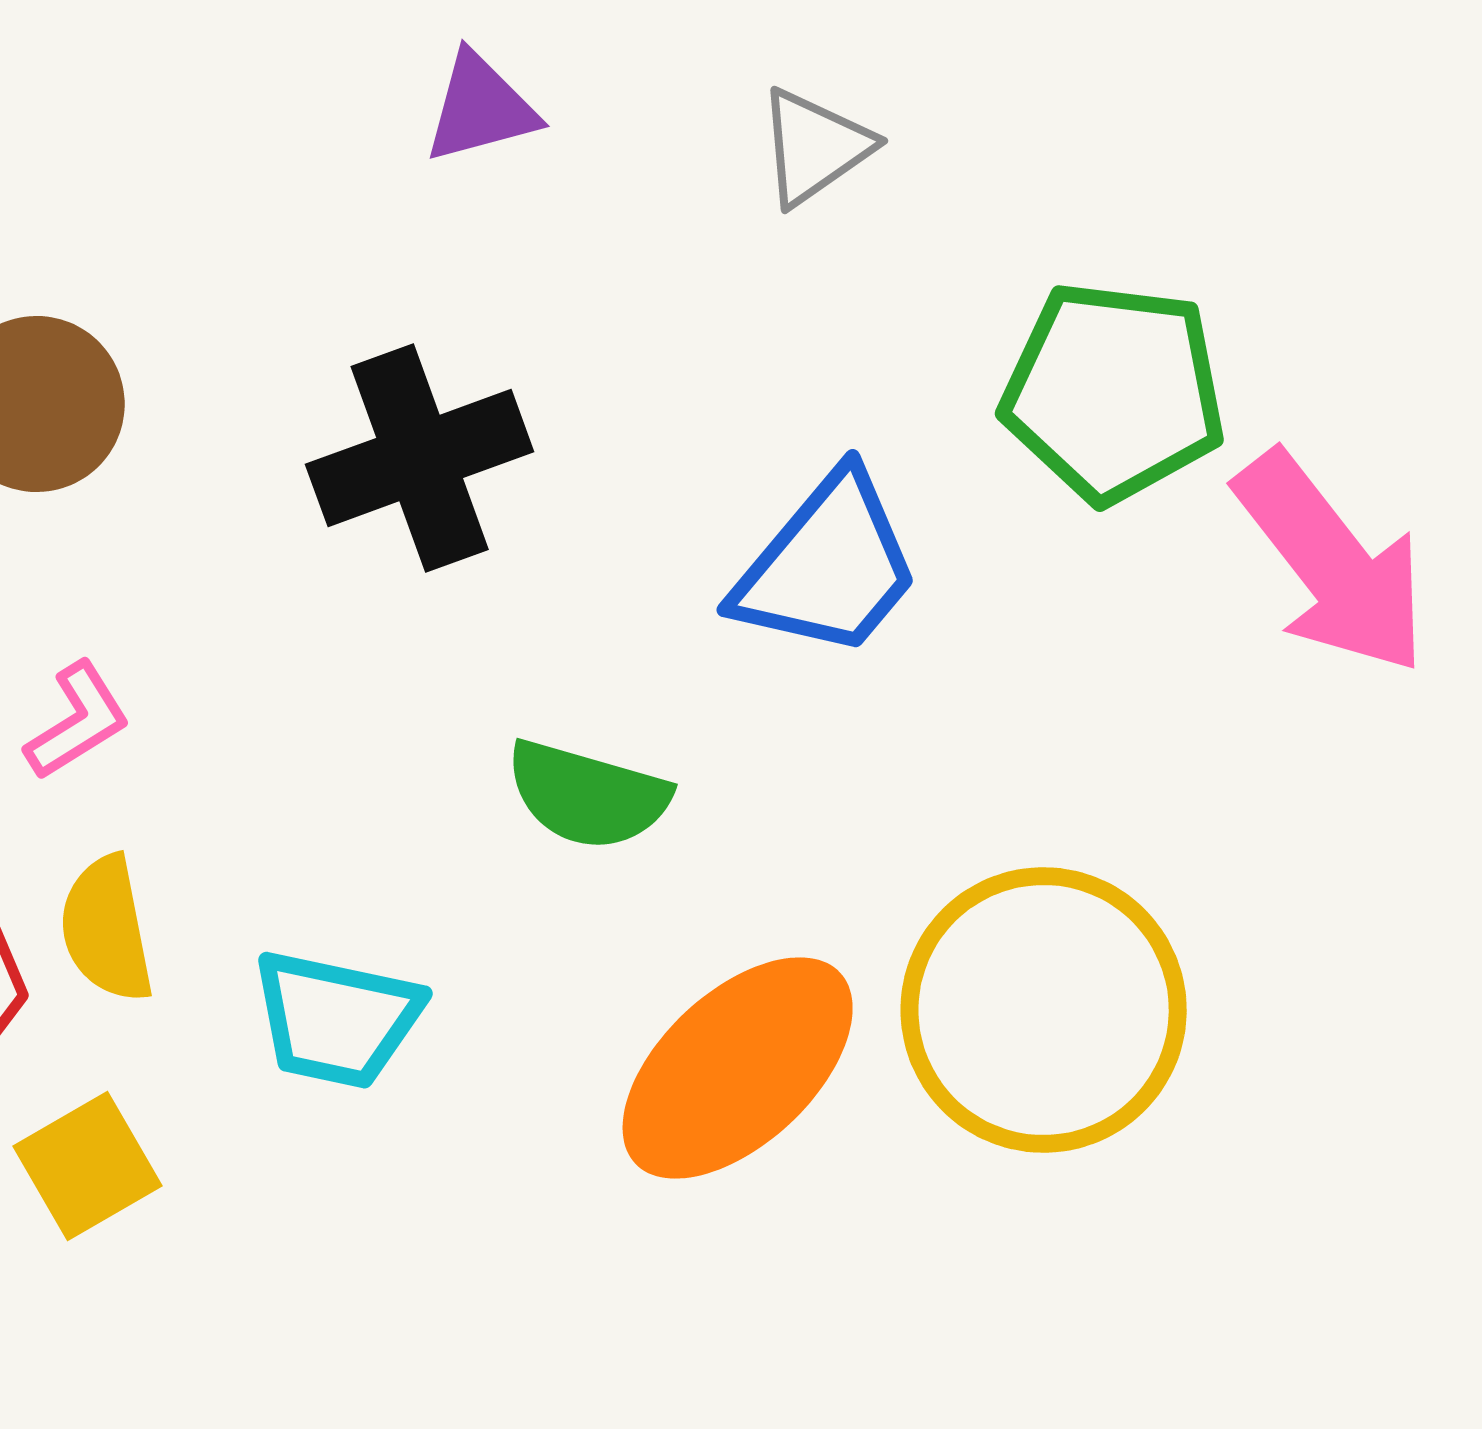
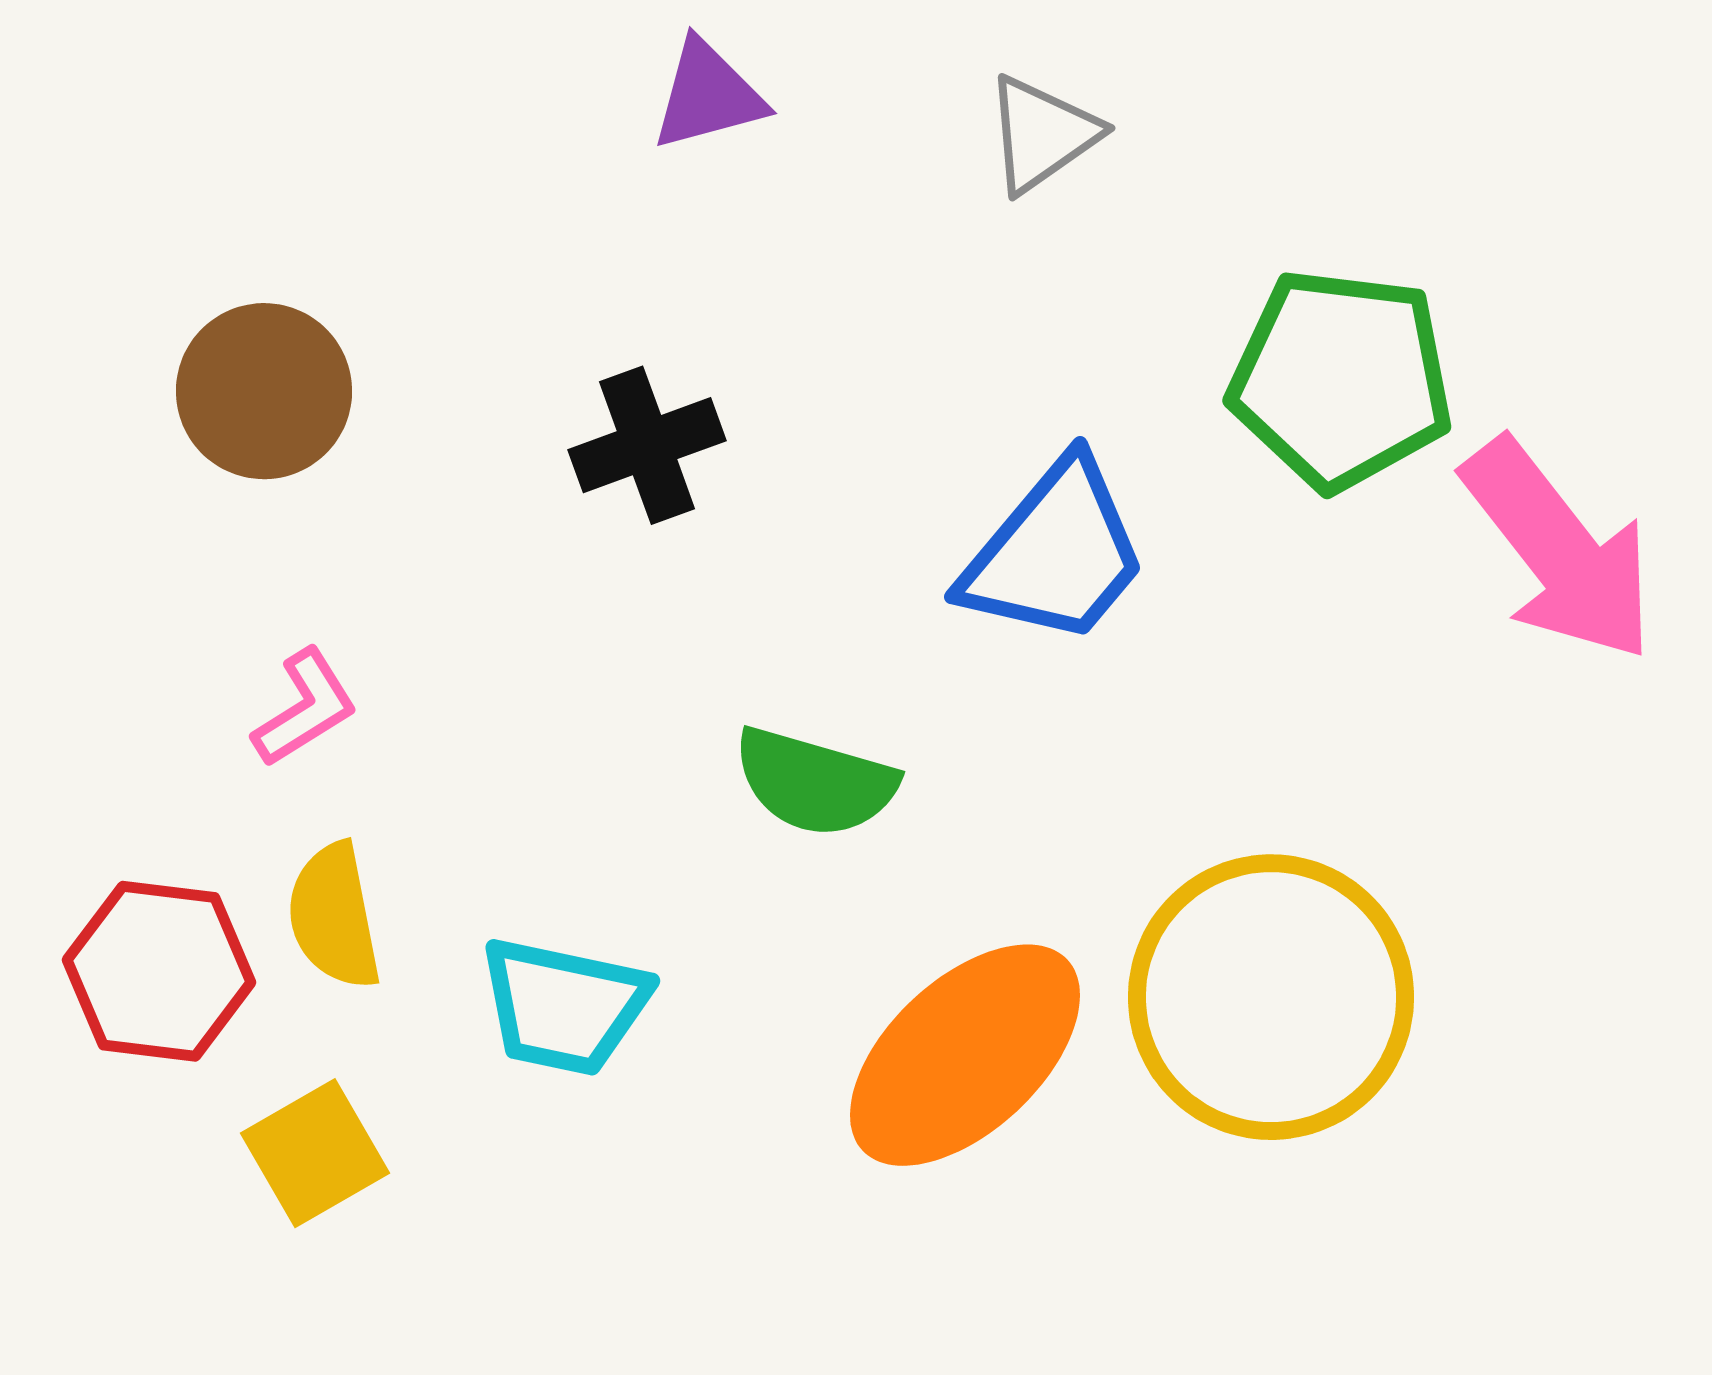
black cross: (420, 458) -> (647, 445), size x0.7

